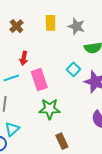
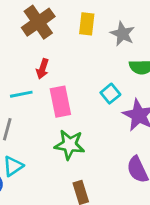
brown cross: (16, 26) -> (38, 22), size x1.6

